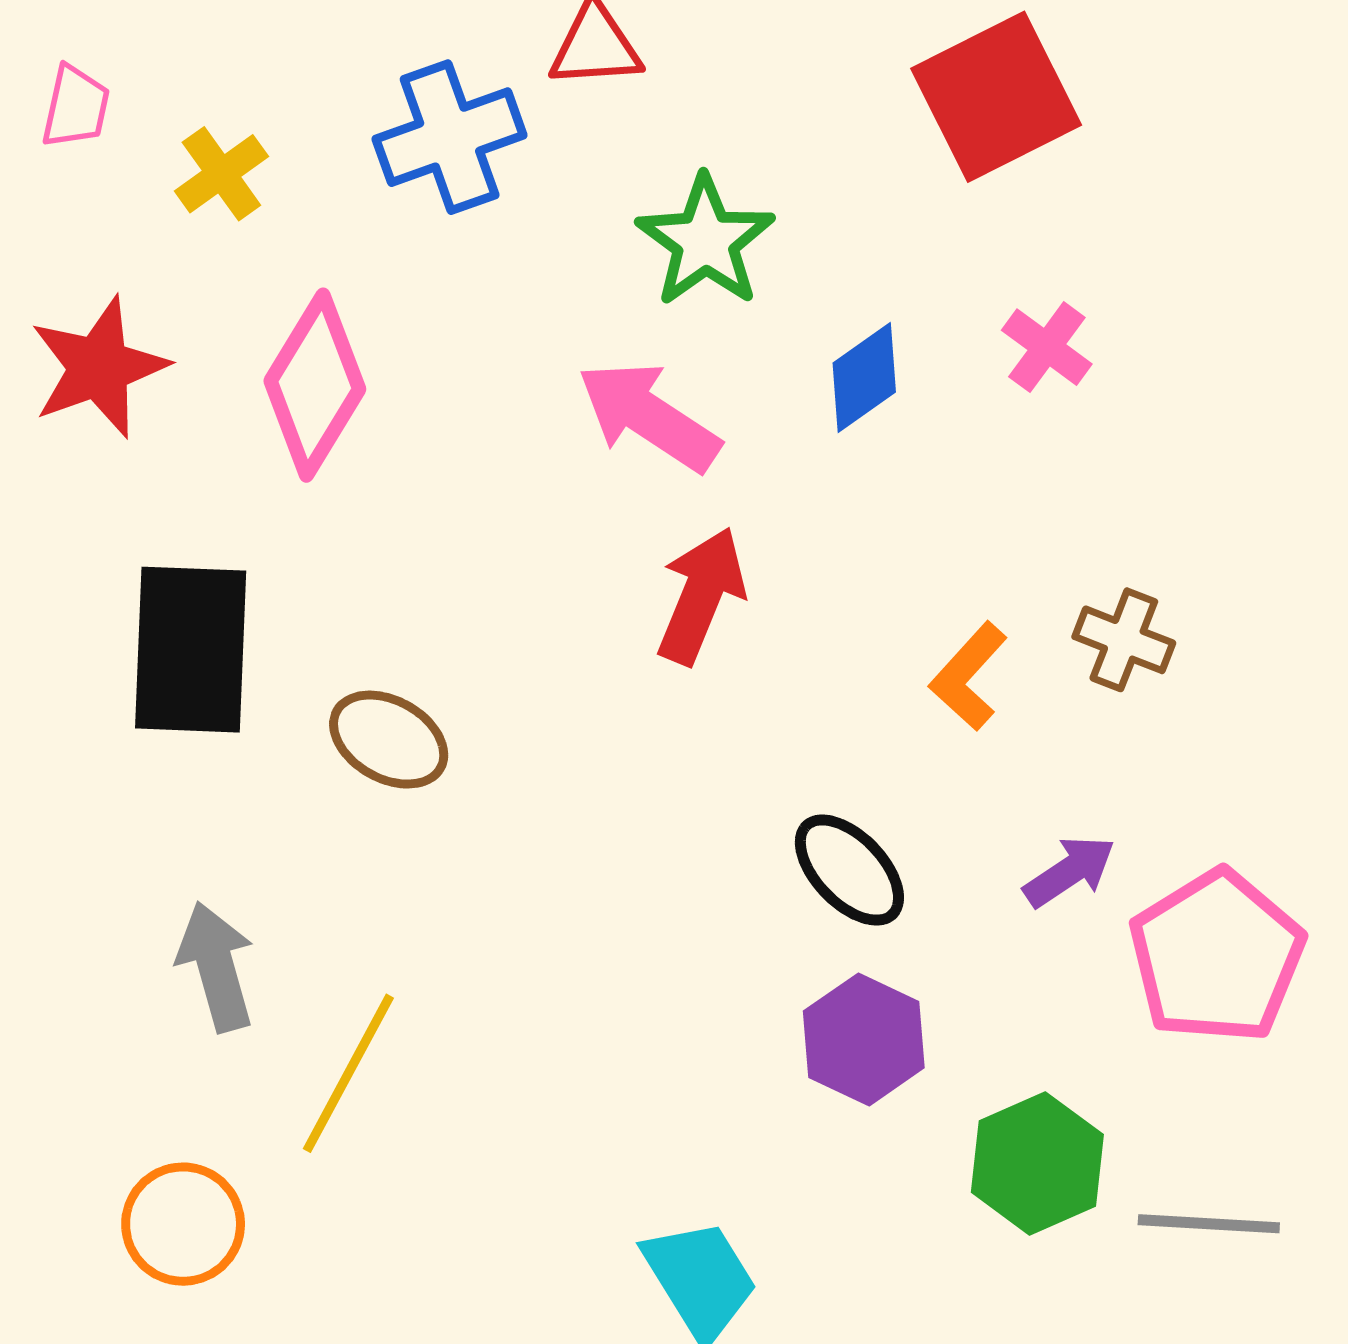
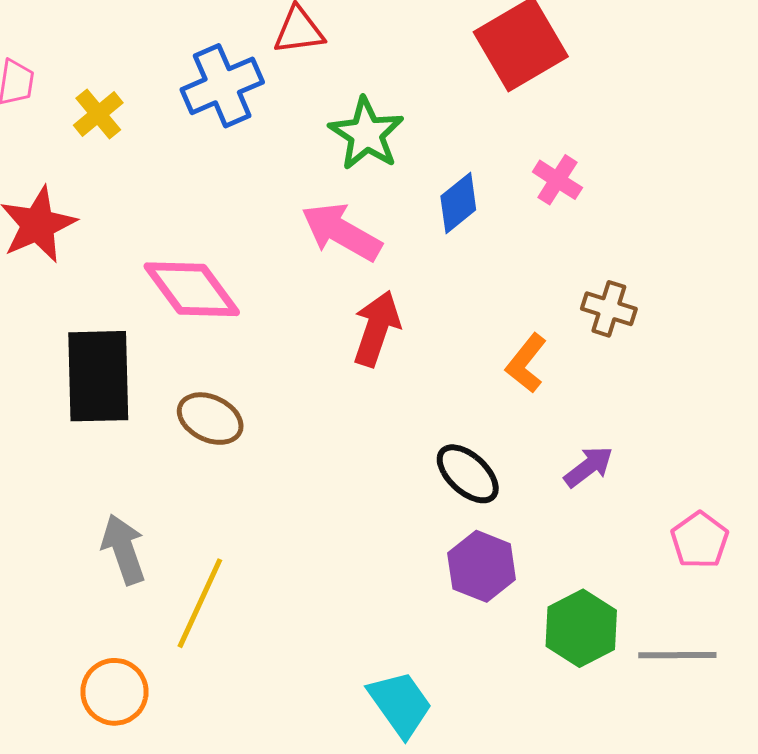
pink diamond: (315, 385) -> (192, 289), moved, turned -64
brown cross: (1124, 640) -> (609, 309), moved
pink pentagon: (1217, 957) -> (700, 540), moved, size x0.6

